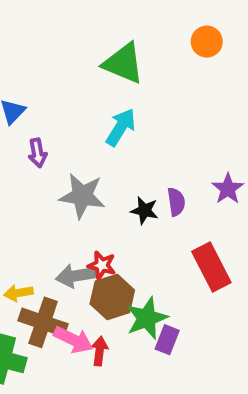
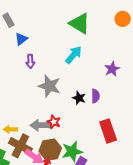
purple star: (228, 189) -> (112, 69), moved
brown hexagon: (112, 297) -> (50, 150), moved

